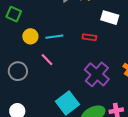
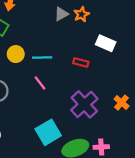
pink line: (47, 60) -> (40, 83), moved

